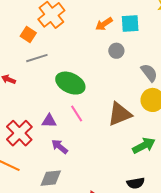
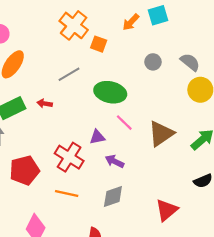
orange square: (28, 34) -> (99, 44), moved
gray circle: (116, 51) -> (153, 62), moved
brown triangle: (120, 114) -> (161, 134), moved

